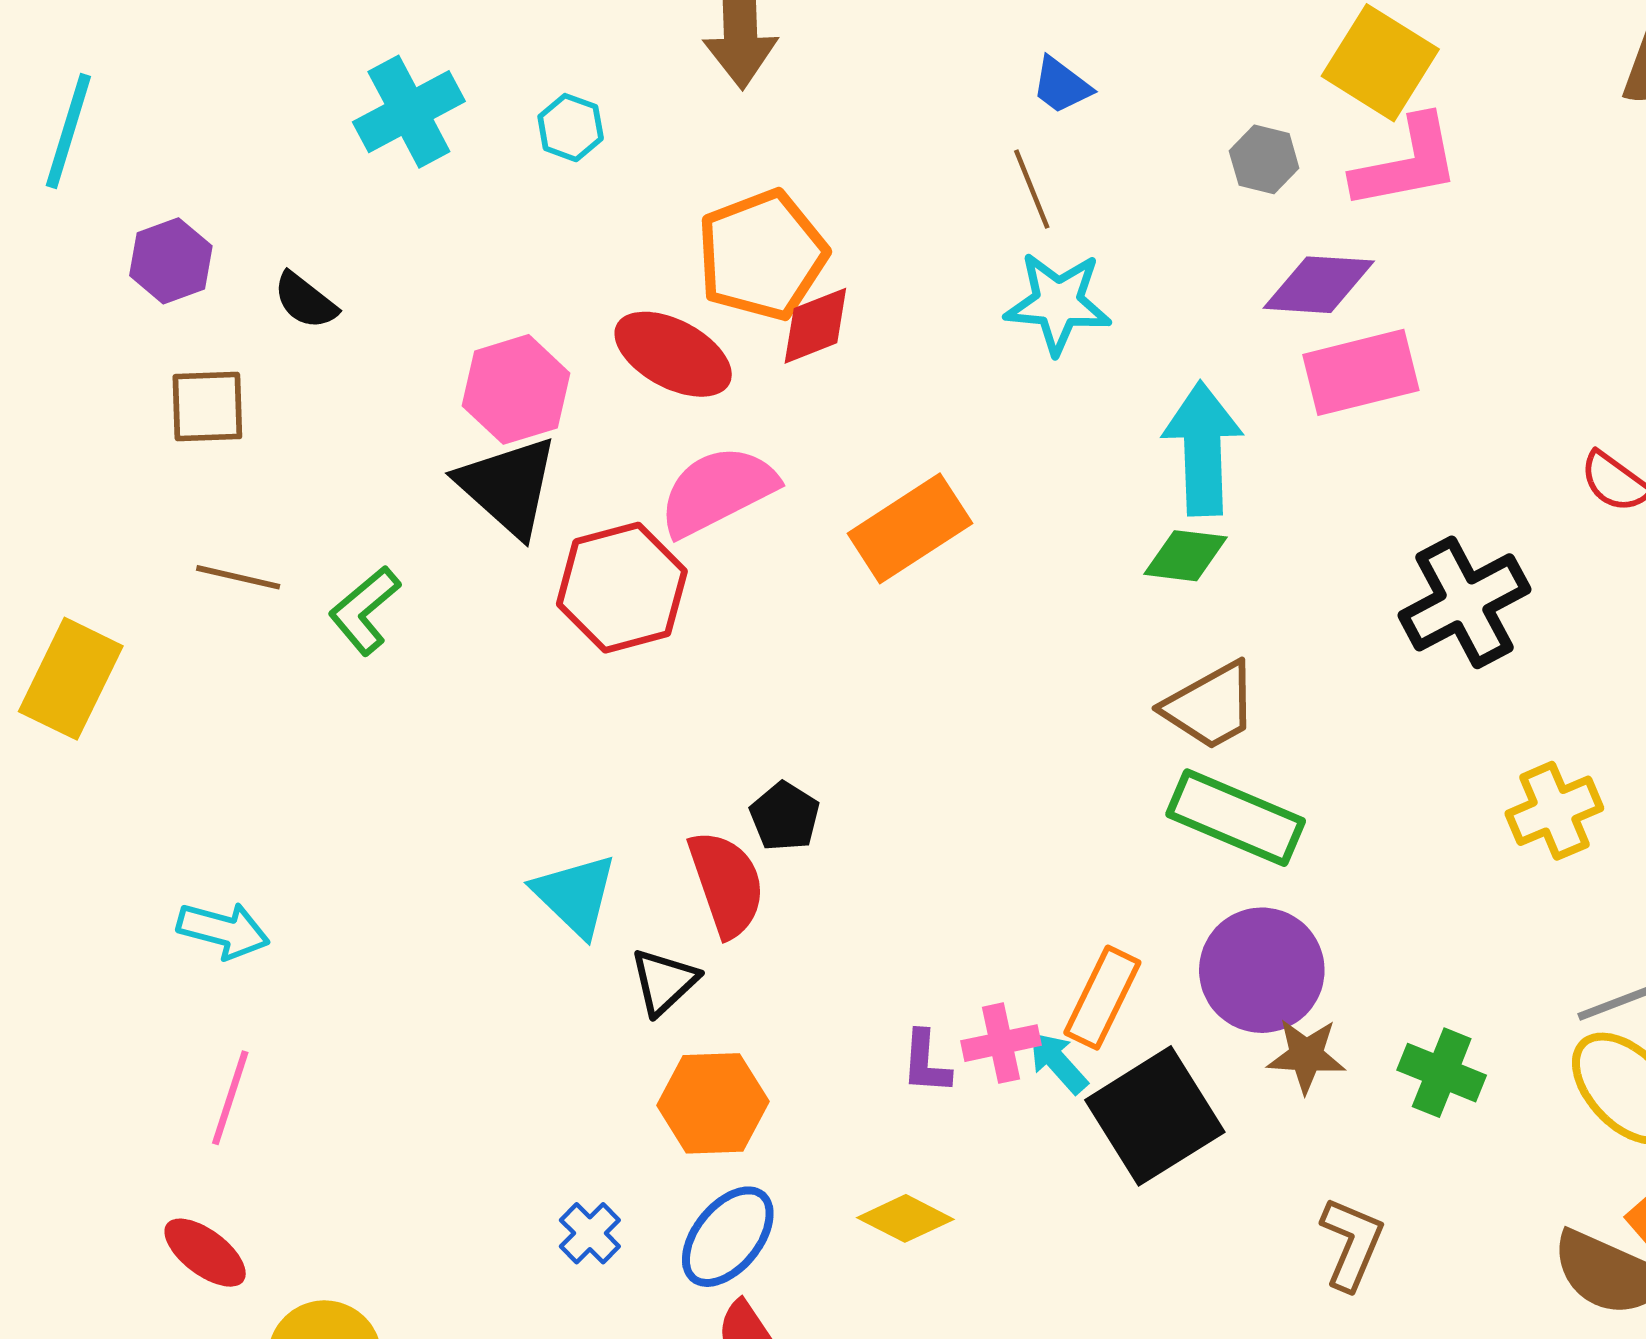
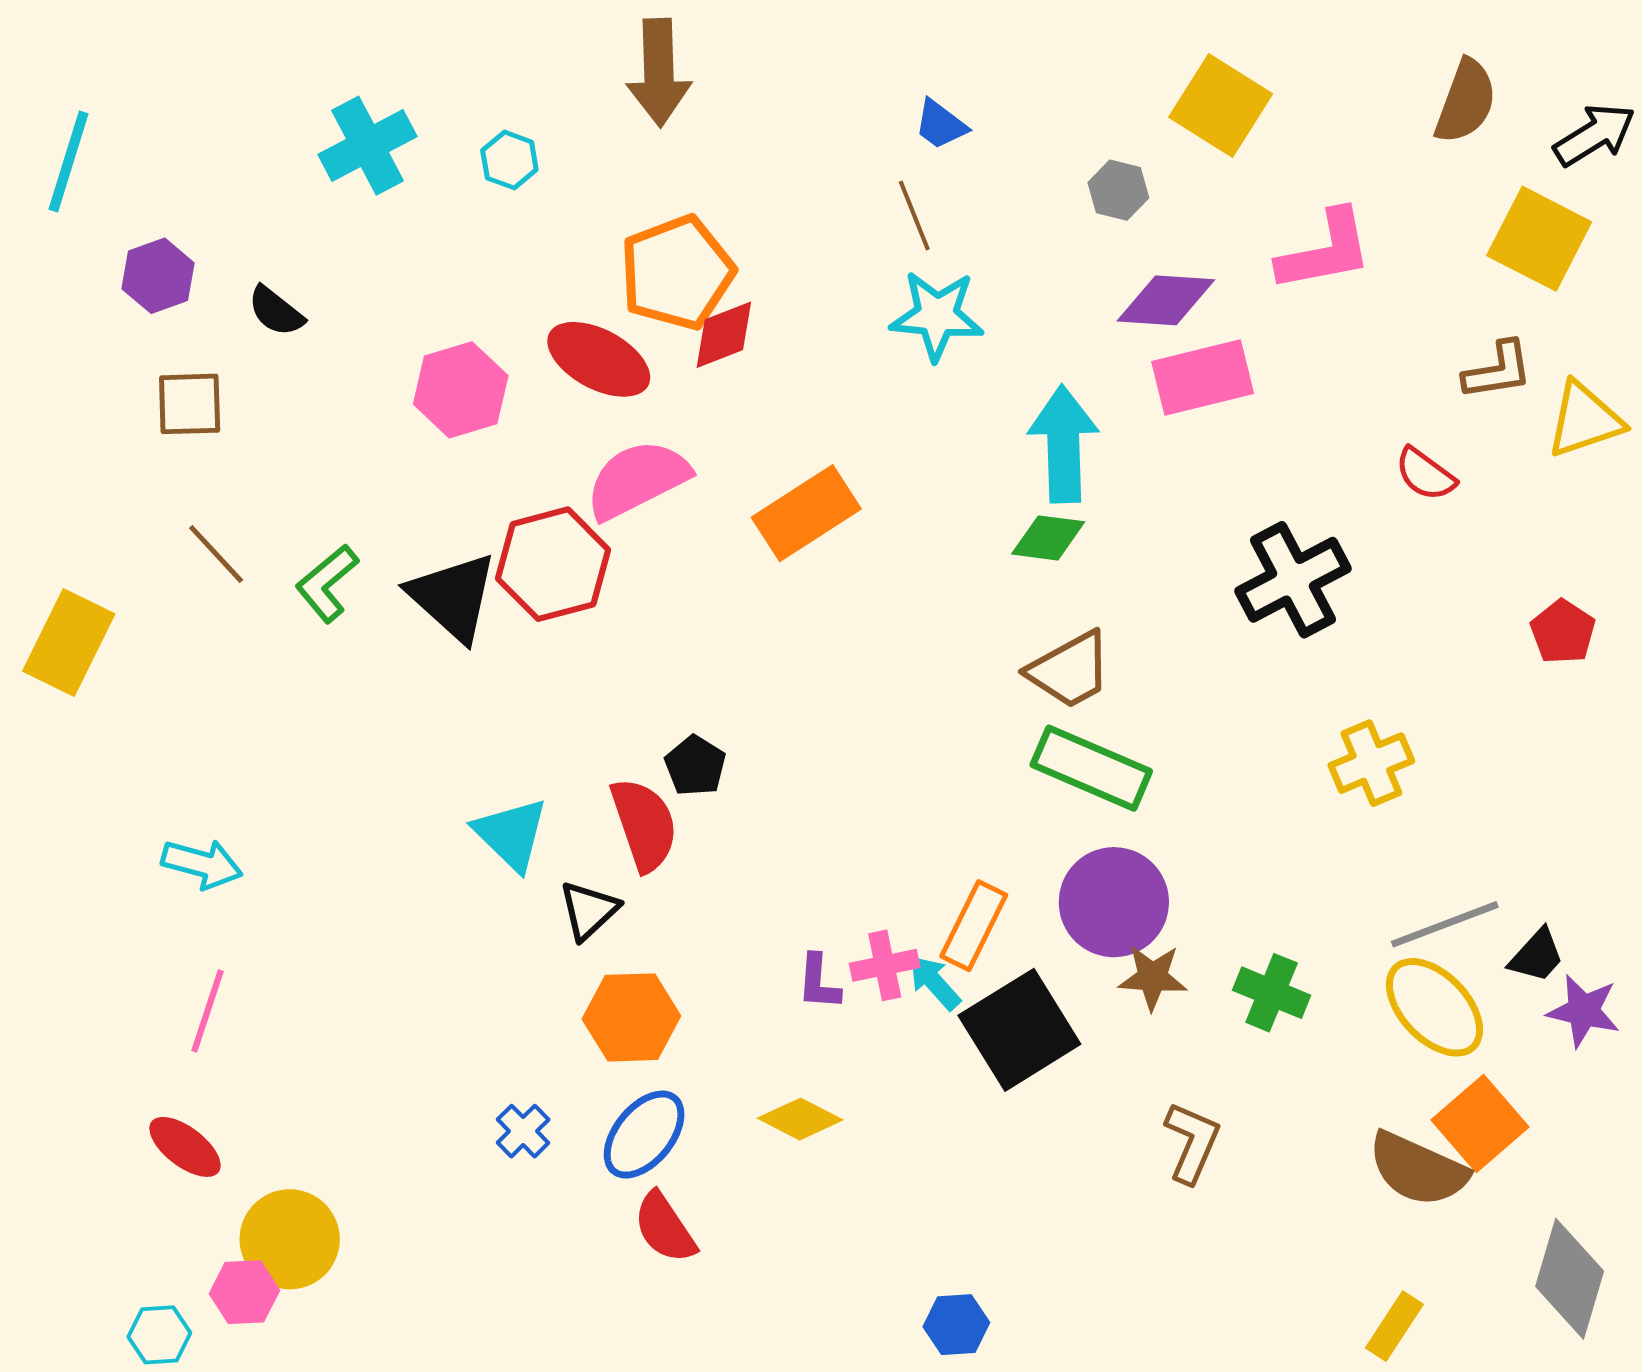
pink L-shape: (1406, 163) -> (1325, 251), moved
black triangle: (508, 486) -> (453, 597), moved
brown line: (238, 577) -> (216, 554), turned 34

